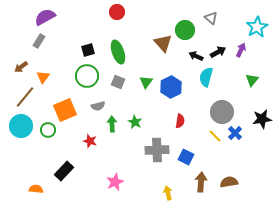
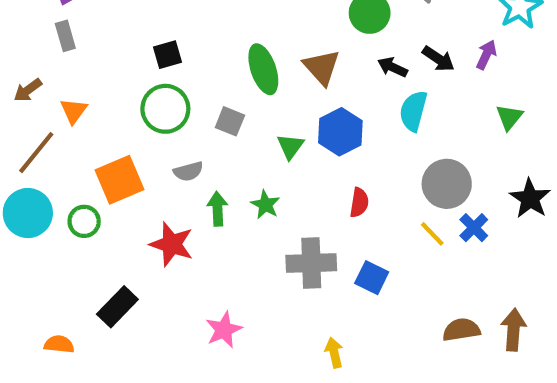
gray rectangle: (39, 41) -> (65, 36), turned -48
brown triangle: (163, 43) -> (322, 67), moved
green ellipse: (118, 52) -> (263, 69), moved
black arrow: (218, 52) -> (438, 59), turned 63
green triangle: (146, 82) -> (290, 146), moved
black star: (262, 119) -> (530, 198), turned -30
red star: (90, 141) -> (172, 244), size x1.5
brown arrow: (201, 182) -> (513, 330), moved

